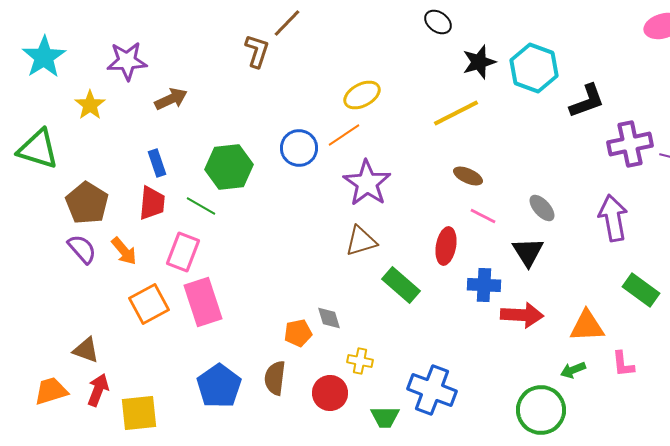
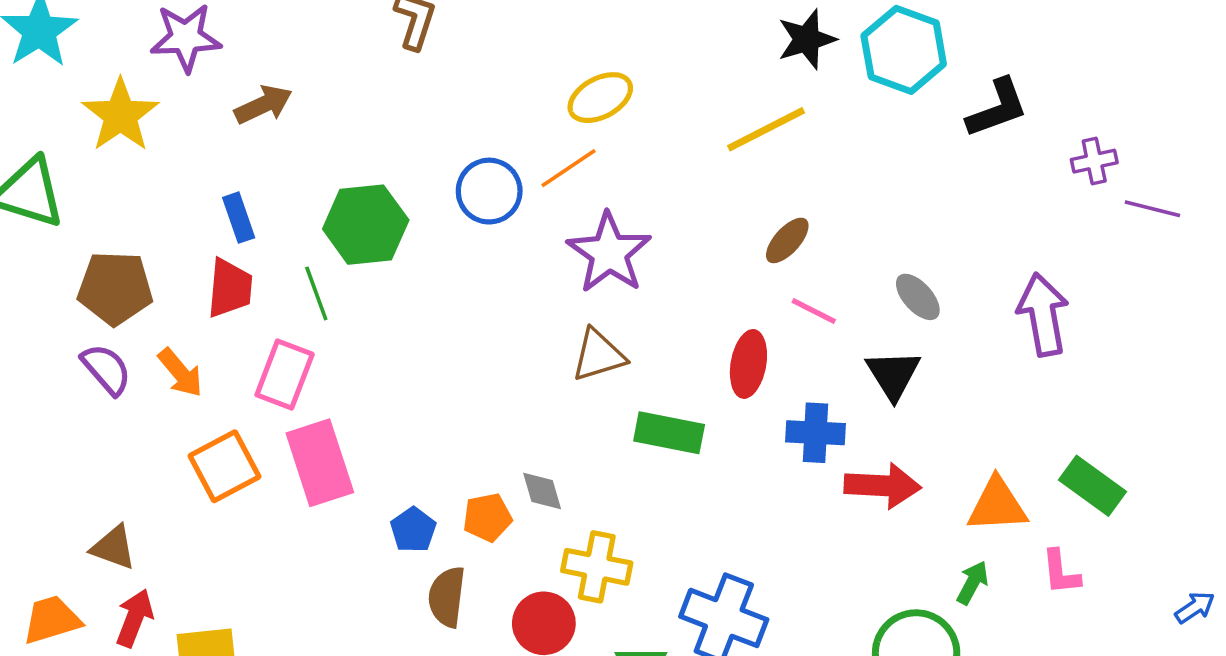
yellow star: (90, 105) -> (120, 115), size x1.4
purple cross: (630, 144) -> (1094, 161), moved, size x0.6
brown ellipse: (468, 176) -> (787, 240), turned -72
brown pentagon: (87, 203) -> (115, 288), turned -30
green line: (201, 206) -> (316, 293), turned 40
green rectangle: (401, 285) -> (669, 433), turned -30
green rectangle: (641, 290) -> (1092, 486), moved
yellow cross: (360, 361) -> (597, 567), size x1.5
green arrow: (573, 370) -> (973, 583), turned 140
blue pentagon: (219, 386) -> (413, 530), moved, size x0.6

